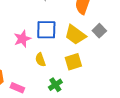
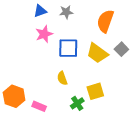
pink star: (22, 39) -> (44, 34), moved
yellow square: (73, 62) -> (95, 91), moved

